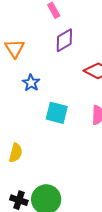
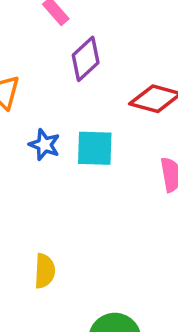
cyan square: (57, 113) -> (95, 148), moved

